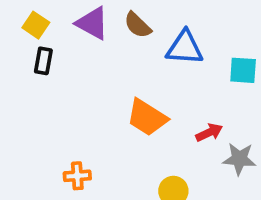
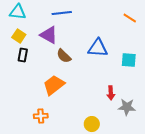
brown semicircle: (138, 25) -> (64, 56), moved
orange trapezoid: (147, 117) -> (54, 85), moved, turned 110
red arrow: (209, 133) -> (111, 93), turned 112

